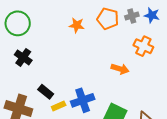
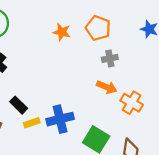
gray cross: (132, 16) -> (110, 58), moved
orange cross: (143, 46) -> (132, 103), moved

